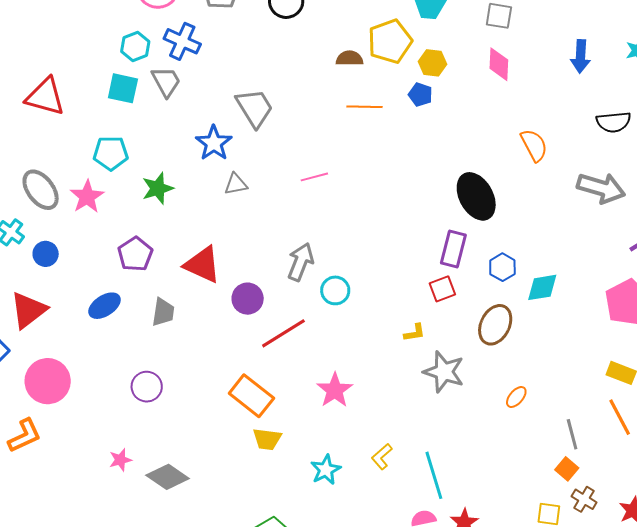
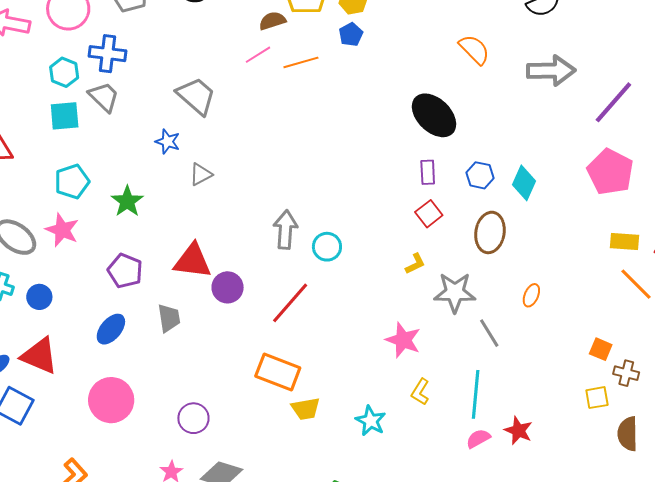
blue pentagon: (420, 95) -> (351, 34), turned -30
blue star: (214, 143) -> (168, 142), size x0.7
pink line: (314, 177) -> (258, 55), moved
purple rectangle: (453, 249) -> (428, 172), size x0.7
cyan diamond: (542, 287) -> (524, 183), turned -40
purple circle: (248, 299) -> (228, 287), moved
red triangle: (28, 310) -> (39, 356), turned -42
pink circle: (48, 381) -> (111, 400), moved
purple circle: (147, 387) -> (193, 418), moved
pink star: (335, 390) -> (403, 340), moved
gray line: (572, 434) -> (489, 333), moved
cyan line: (434, 475) -> (476, 394), turned 39

